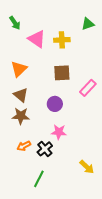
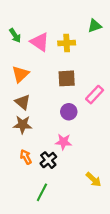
green arrow: (15, 23) -> (15, 35), moved
purple circle: (55, 104) -> (69, 112), moved
orange arrow: (24, 146) -> (26, 157), turned 88

